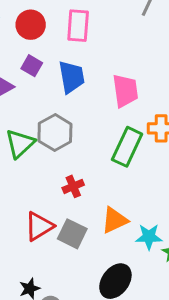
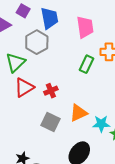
gray hexagon: (55, 133) -> (37, 42), moved
green rectangle: (127, 147) -> (87, 64), size x0.7
red triangle: (39, 226) -> (24, 87), moved

